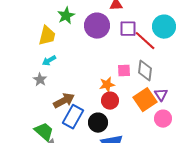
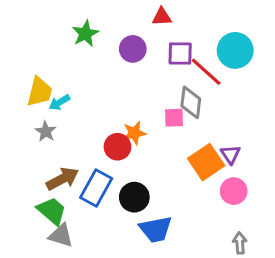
purple circle: (97, 26) -> (133, 49), size x0.7
yellow trapezoid: (47, 36) -> (40, 92), moved
gray diamond: (145, 71) -> (191, 102), moved
orange star: (107, 85) -> (134, 133), moved
brown arrow: (64, 101) -> (62, 179), moved
red circle: (110, 101) -> (117, 147), moved

